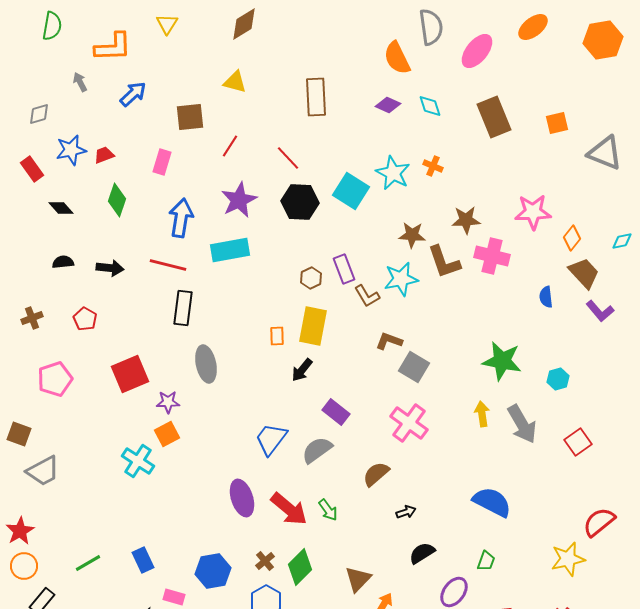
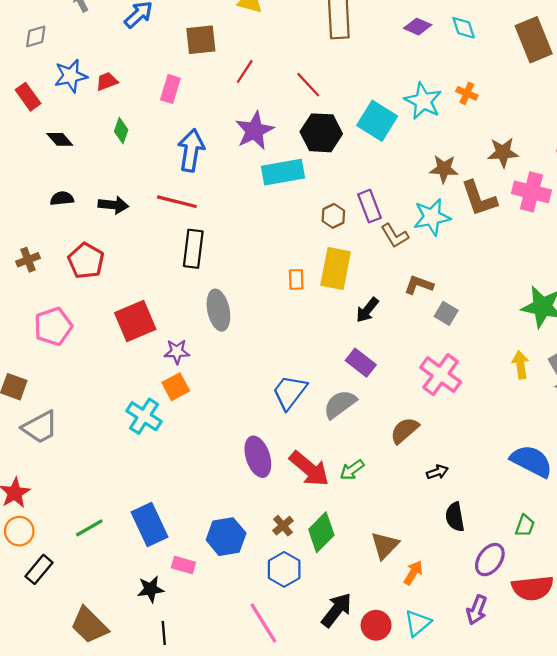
green diamond: (117, 200) -> (121, 131), size x0.7
cyan rectangle: (230, 250) -> (283, 172), moved
red pentagon: (85, 319) -> (86, 261), size x1.4
gray square: (414, 367) -> (446, 313), size x0.7
black arrow: (302, 370) -> (367, 310), moved
green arrow: (328, 510) -> (352, 470), turned 90
black semicircle: (422, 553) -> (455, 517), turned -68
blue rectangle: (143, 560) -> (149, 525), size x1.5

